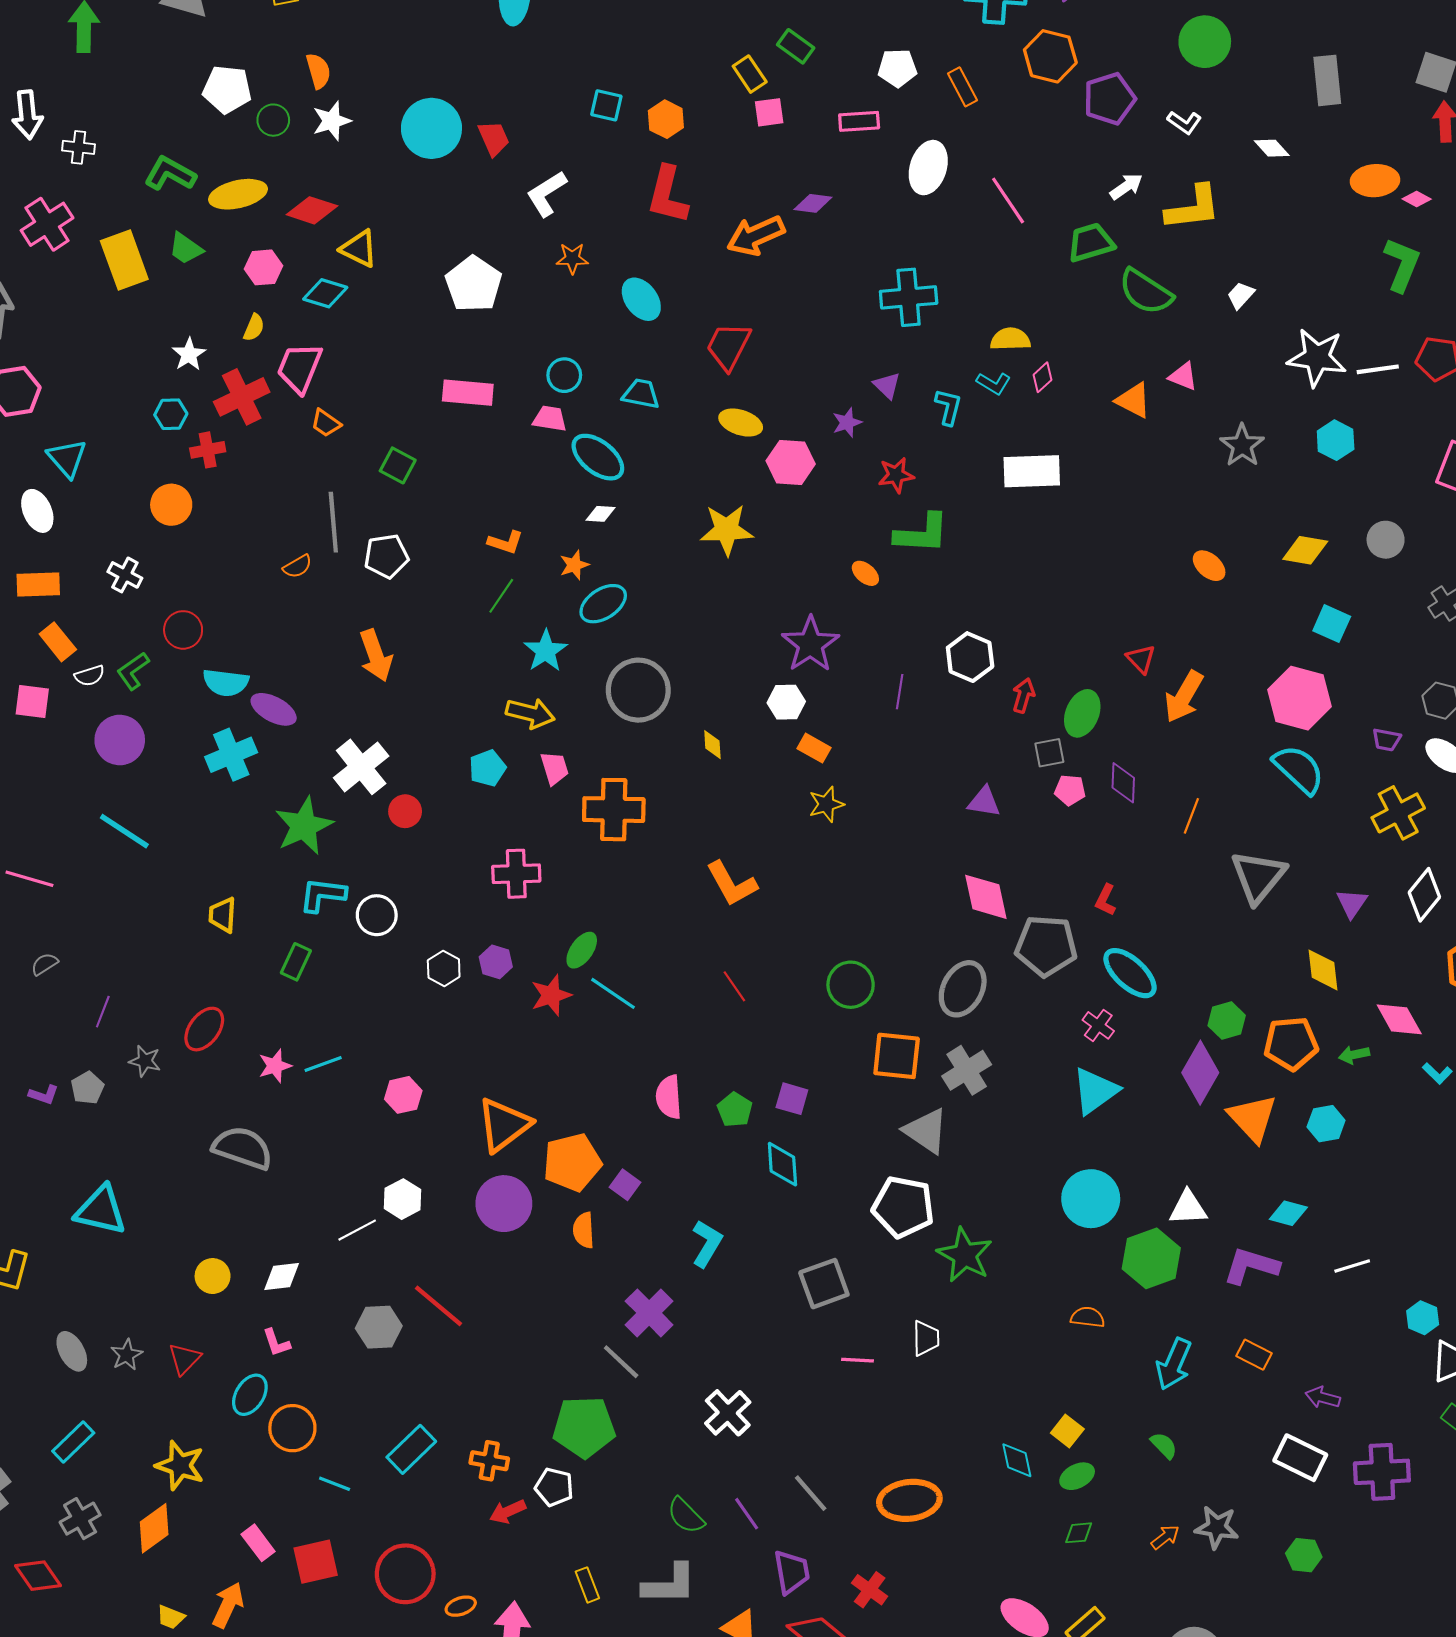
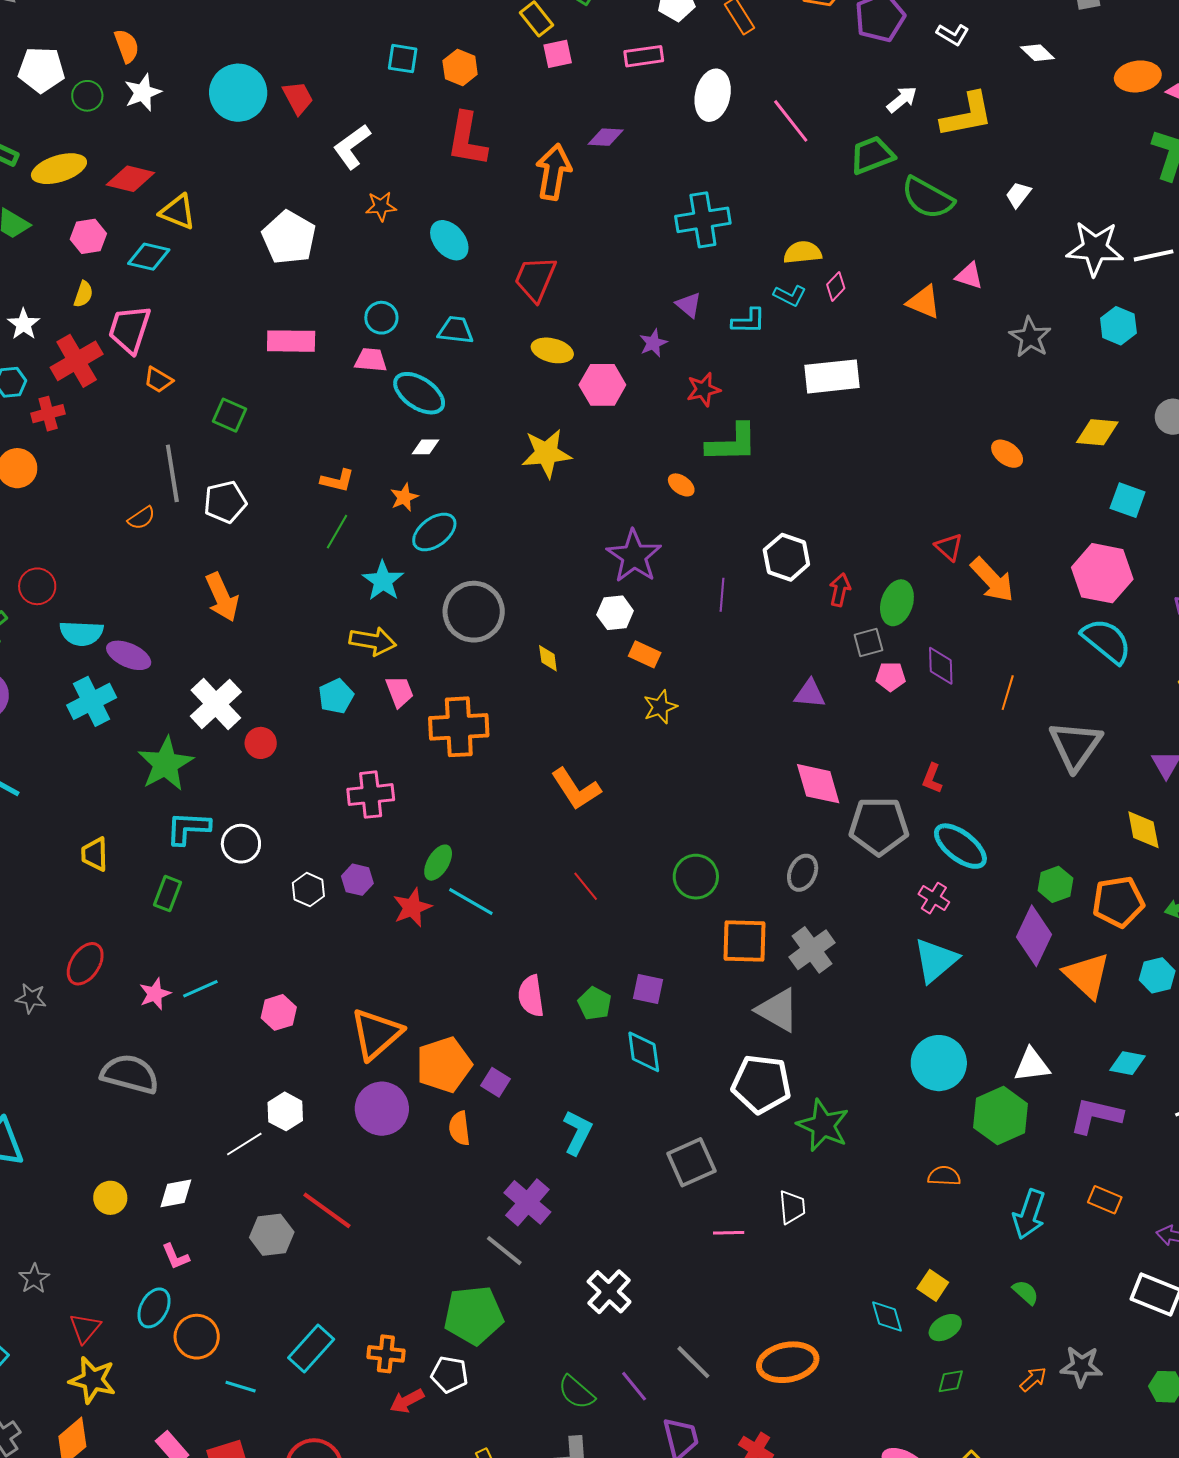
orange arrow: (756, 236) -> (554, 172), turned 128
cyan L-shape: (948, 407) -> (748, 321), turned 81
orange arrow: (1184, 697) -> (992, 580), turned -69
gray ellipse: (963, 989) -> (803, 873), size x0.7
red triangle: (184, 1359) -> (85, 1328), moved

